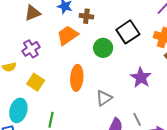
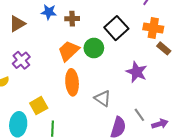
orange trapezoid: (68, 35) -> (69, 51), moved
yellow square: (36, 82) -> (39, 106), moved, turned 36
gray triangle: (104, 98) -> (103, 98), turned -42

